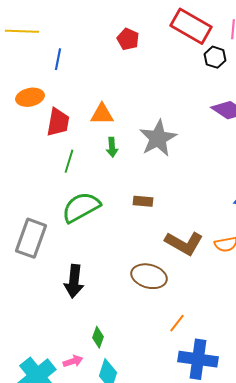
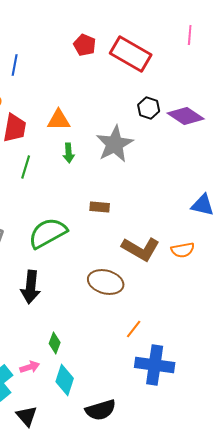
red rectangle: (191, 26) -> (131, 54), moved
black hexagon: (215, 57) -> (149, 108), moved
green semicircle: (81, 207) -> (48, 233), moved

